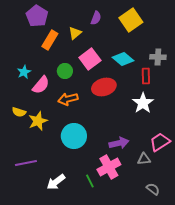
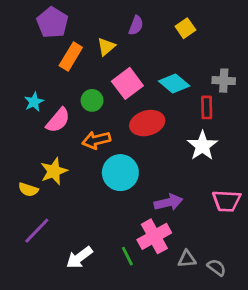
yellow square: (131, 20) -> (185, 28), size x0.6
yellow semicircle: (19, 112) -> (28, 190), moved
cyan circle: (74, 136) -> (120, 173), moved
pink trapezoid: (160, 142) -> (227, 201), turned -145
gray triangle: (144, 159) -> (187, 259), moved
purple line: (26, 163) -> (37, 231), turned -35

